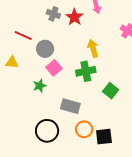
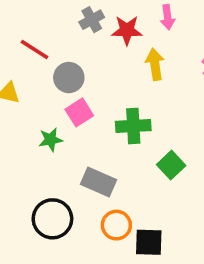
gray cross: (53, 14) -> (92, 20), turned 32
red star: (74, 17) -> (127, 30), turned 30
yellow arrow: (93, 48) -> (155, 64), moved

